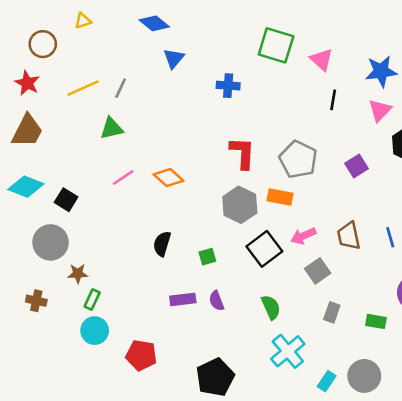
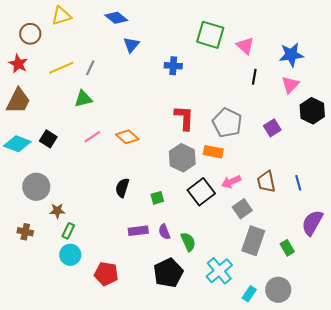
yellow triangle: (83, 21) -> (61, 16), size x1.5
black square: (66, 200) -> (48, 139), moved
green semicircle: (271, 307) -> (188, 242), moved
gray rectangle: (332, 312) -> (253, 241), size x1.8
green rectangle: (376, 321) -> (287, 248), turned 49
black pentagon: (215, 377) -> (168, 273), moved

